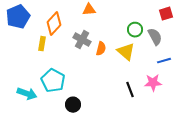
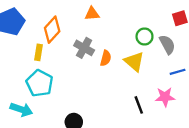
cyan pentagon: (53, 81) -> (40, 83), moved

